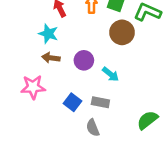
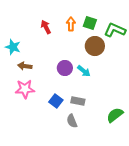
cyan star: (48, 34) -> (13, 47), moved
brown arrow: (51, 58) -> (25, 66), moved
cyan arrow: (111, 74) -> (84, 71), moved

